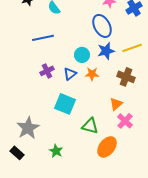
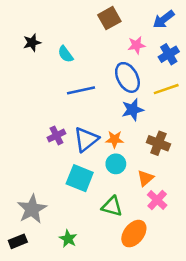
blue line: (43, 38) -> (81, 90), moved
yellow line: (132, 48) -> (166, 89), moved
cyan circle: (82, 55) -> (116, 164), moved
blue triangle: (70, 74) -> (86, 139), size x1.5
black rectangle: (17, 153) -> (18, 241), turned -64

